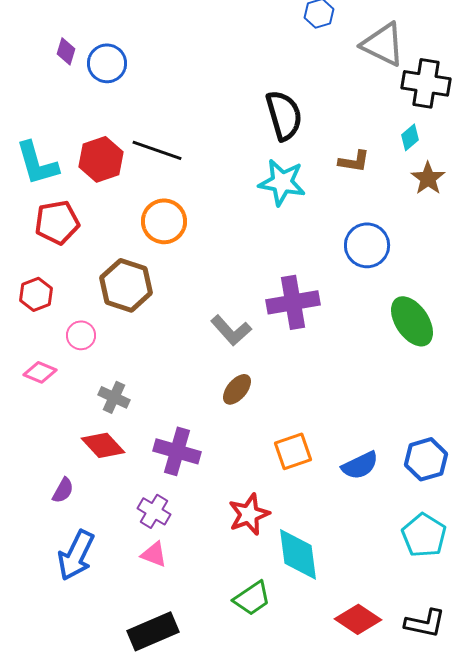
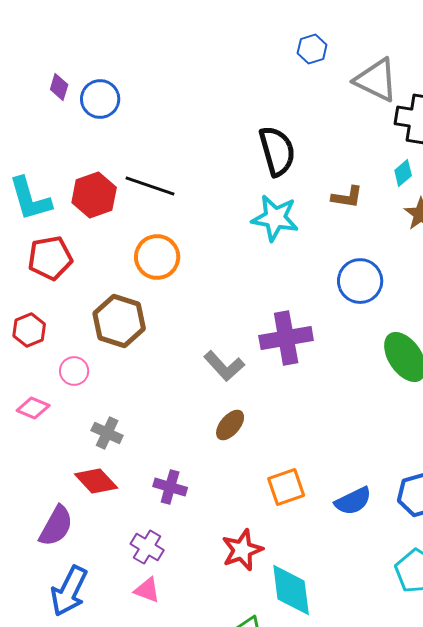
purple cross: (177, 451) -> (170, 487), size x0.7
purple semicircle: (63, 490) -> (56, 526), size x1.6

